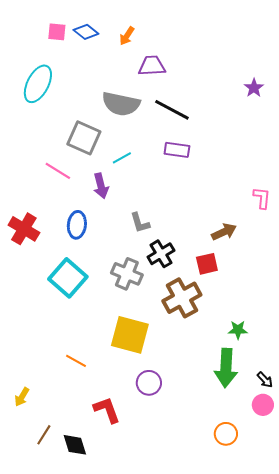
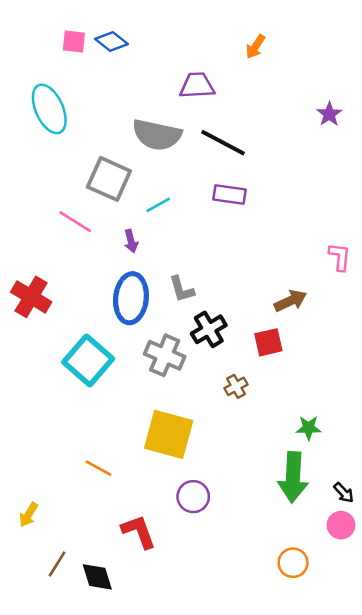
orange arrow: (127, 36) -> (255, 47), moved
cyan ellipse: (38, 84) -> (49, 109), turned -51
purple arrow: (101, 186) -> (131, 241), size x0.7
blue ellipse: (77, 225) -> (131, 298), moved, size x1.4
brown cross: (182, 298) -> (236, 386), size x0.5

